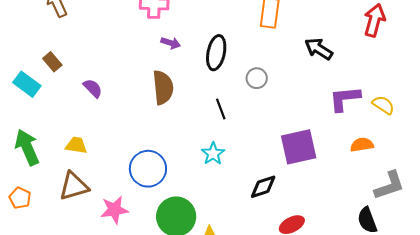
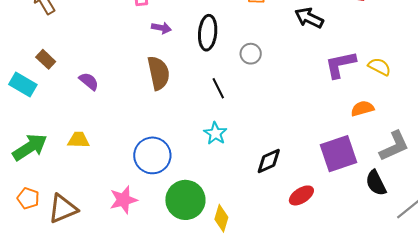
green arrow: (27, 147) -> (30, 147), turned 87
purple square: (299, 147) -> (338, 154), moved
brown triangle: (74, 186) -> (63, 209), moved

